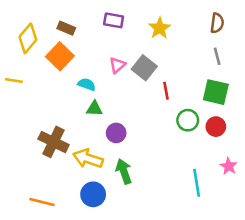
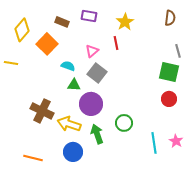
brown rectangle: (66, 28) -> (62, 22), moved
gray line: (217, 56) -> (178, 51), moved
gray square: (144, 68) -> (97, 73), moved
red line: (166, 91) -> (116, 43), moved
green circle: (188, 120) -> (124, 123), moved
purple circle: (116, 133) -> (91, 104), size x1.5
pink star: (229, 166) -> (176, 141), moved

